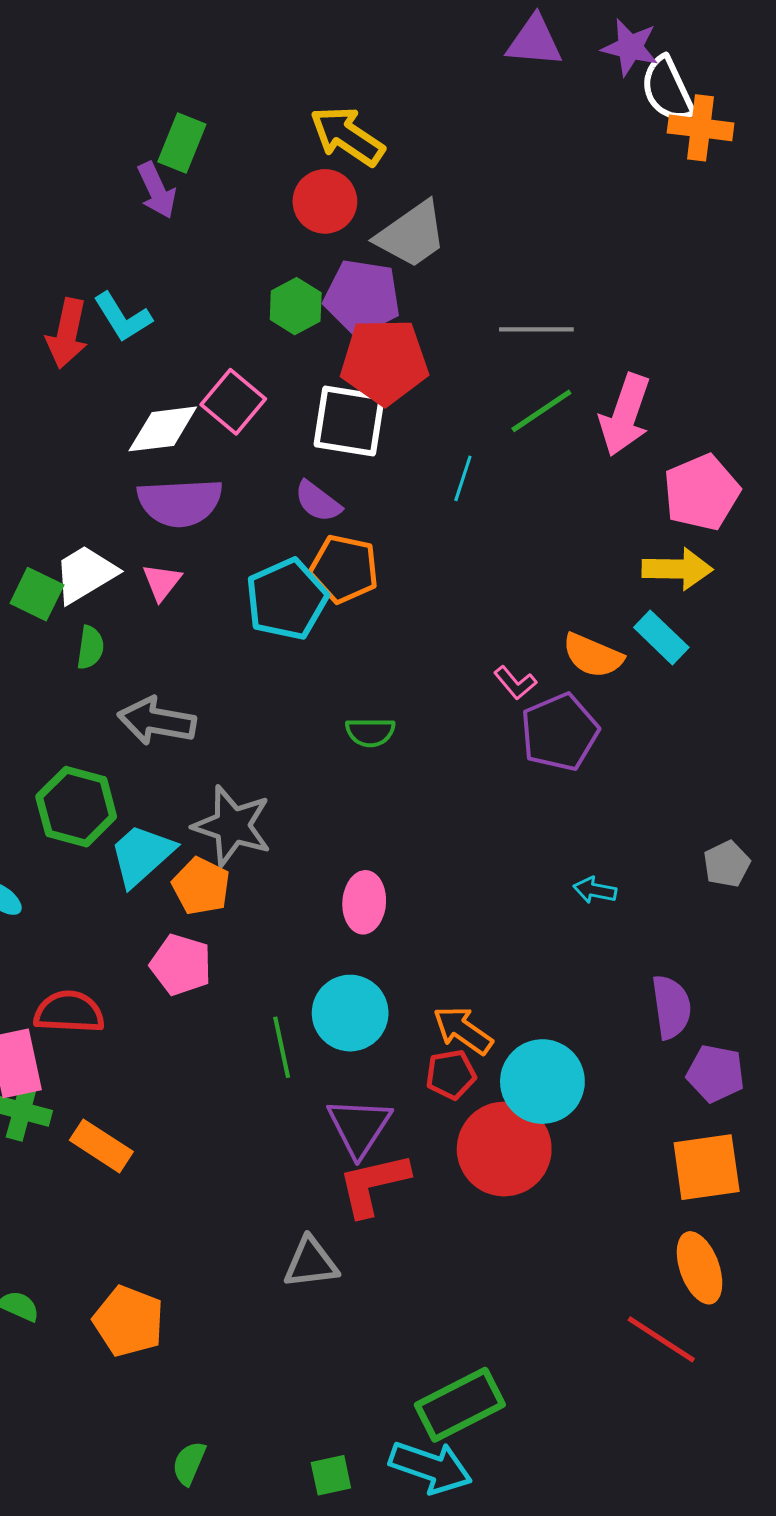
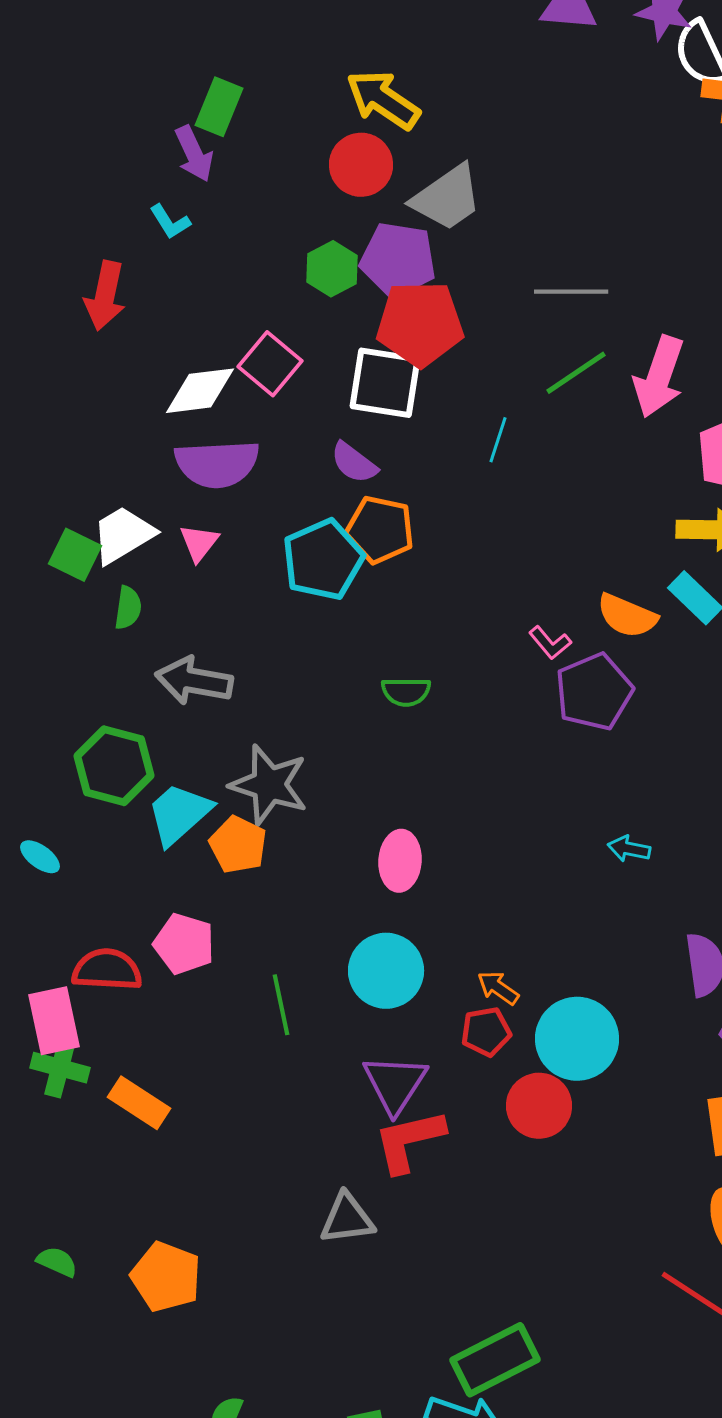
cyan L-shape: (123, 317) -> (170, 222), moved, size x0.7
pink pentagon: (181, 965) -> (184, 944), moved
orange arrow: (463, 1030) -> (498, 988), size x0.7
green line: (282, 1047) -> (281, 1005), moved
red circle: (504, 1149) -> (539, 1106), size x0.7

